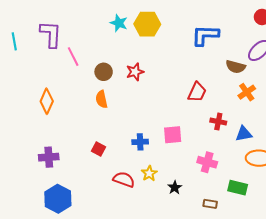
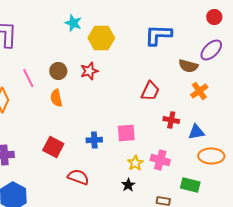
yellow hexagon: (147, 24) -> (101, 38), moved
pink line: (73, 57) -> (28, 78), moved
red square: (99, 149) -> (53, 147), size x1.5
yellow star: (149, 173) -> (135, 163), moved

